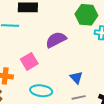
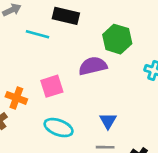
green hexagon: (86, 15) -> (117, 39), moved

